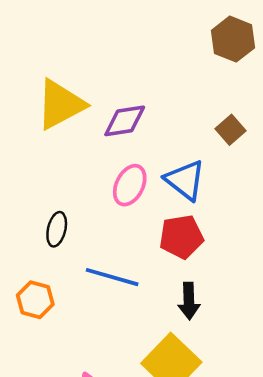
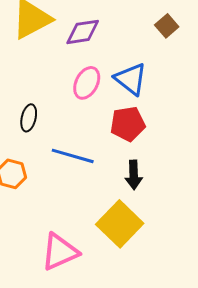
brown square: (230, 130) -> (167, 26), moved

